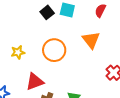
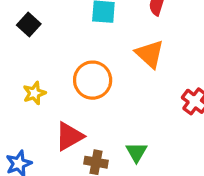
black square: (47, 12) -> (29, 24), moved

